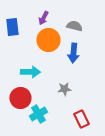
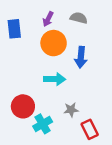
gray semicircle: (74, 26) -> (79, 18), moved
cyan arrow: (30, 72) -> (55, 79), moved
gray star: (64, 89) -> (71, 110), moved

